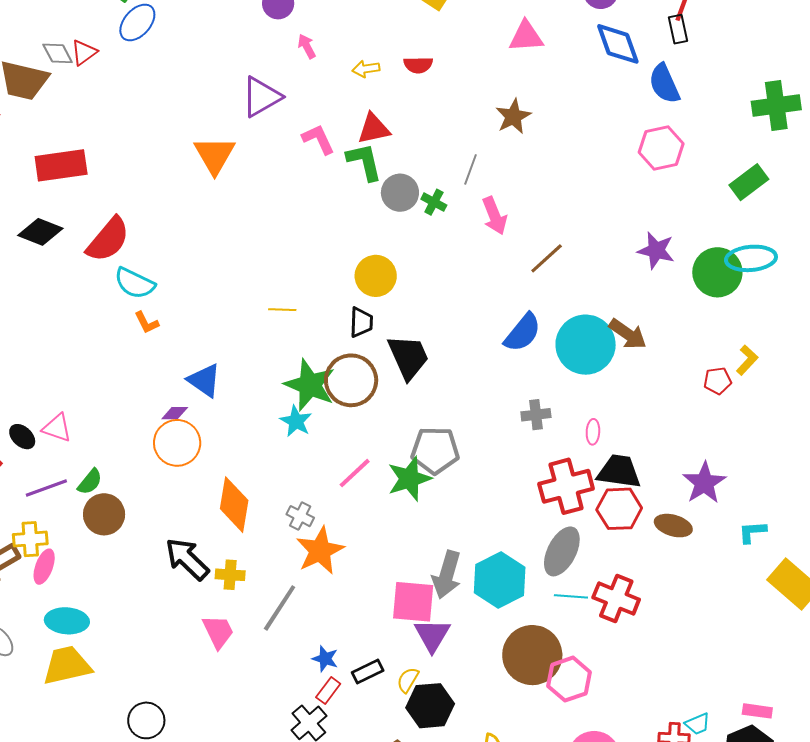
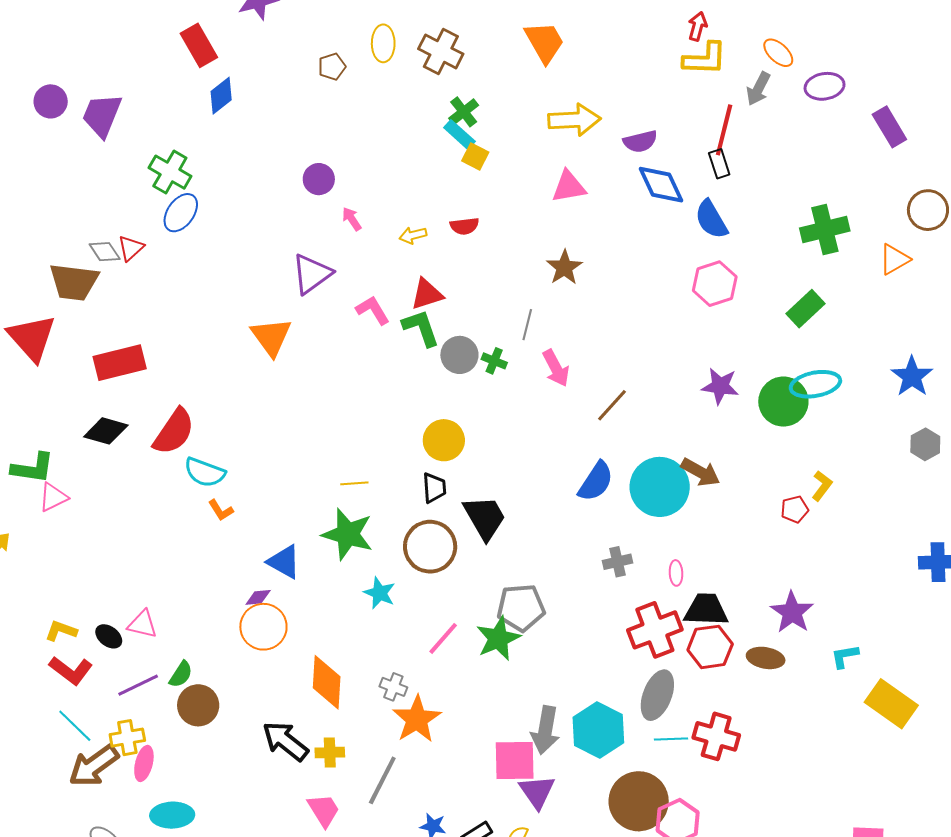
green star: (310, 385) -> (348, 534), moved

